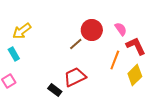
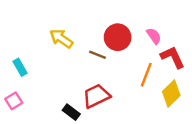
yellow arrow: (22, 31) -> (61, 38), moved, turned 72
brown line: (76, 44) -> (98, 55), turned 64

